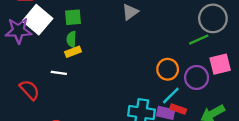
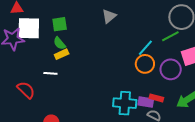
white square: (38, 20) -> (29, 28), turned -35
green semicircle: (71, 39) -> (59, 43), turned -40
cyan line: (171, 96) -> (145, 48), moved

